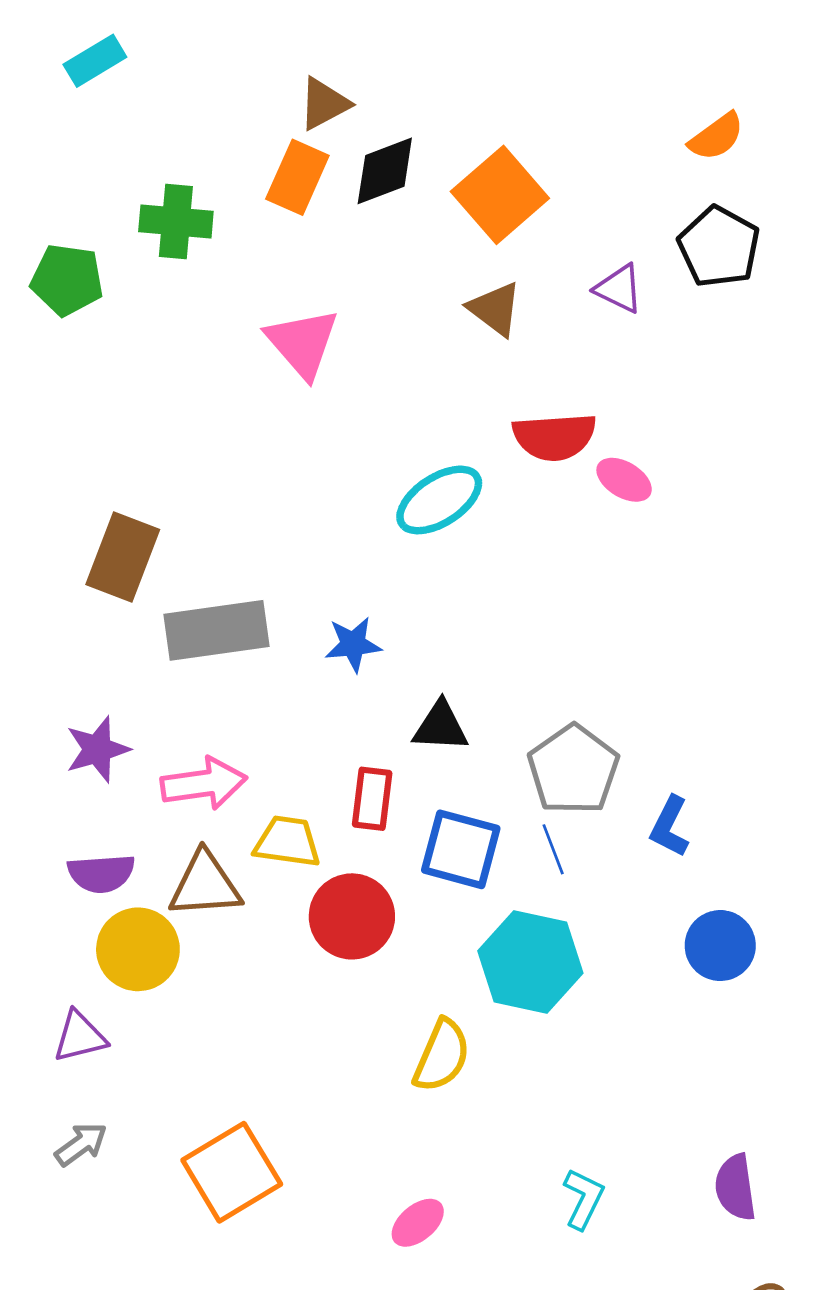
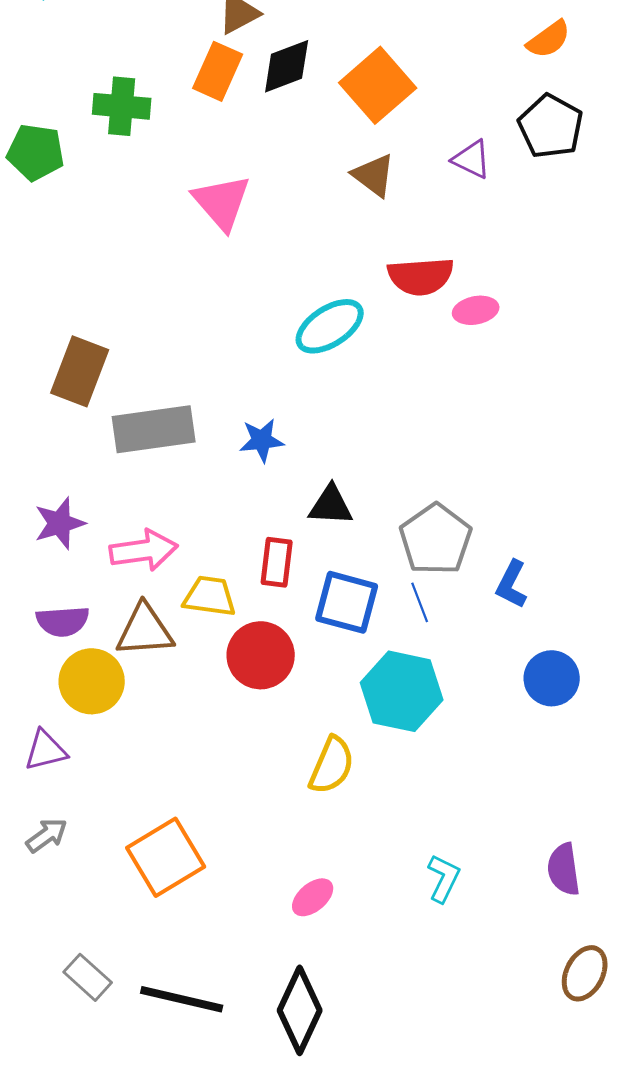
pink ellipse: (624, 480) -> (476, 310), turned -42

